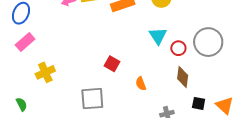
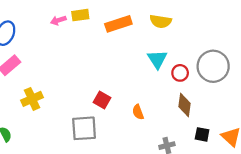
red square: (112, 64) -> (102, 100), moved

